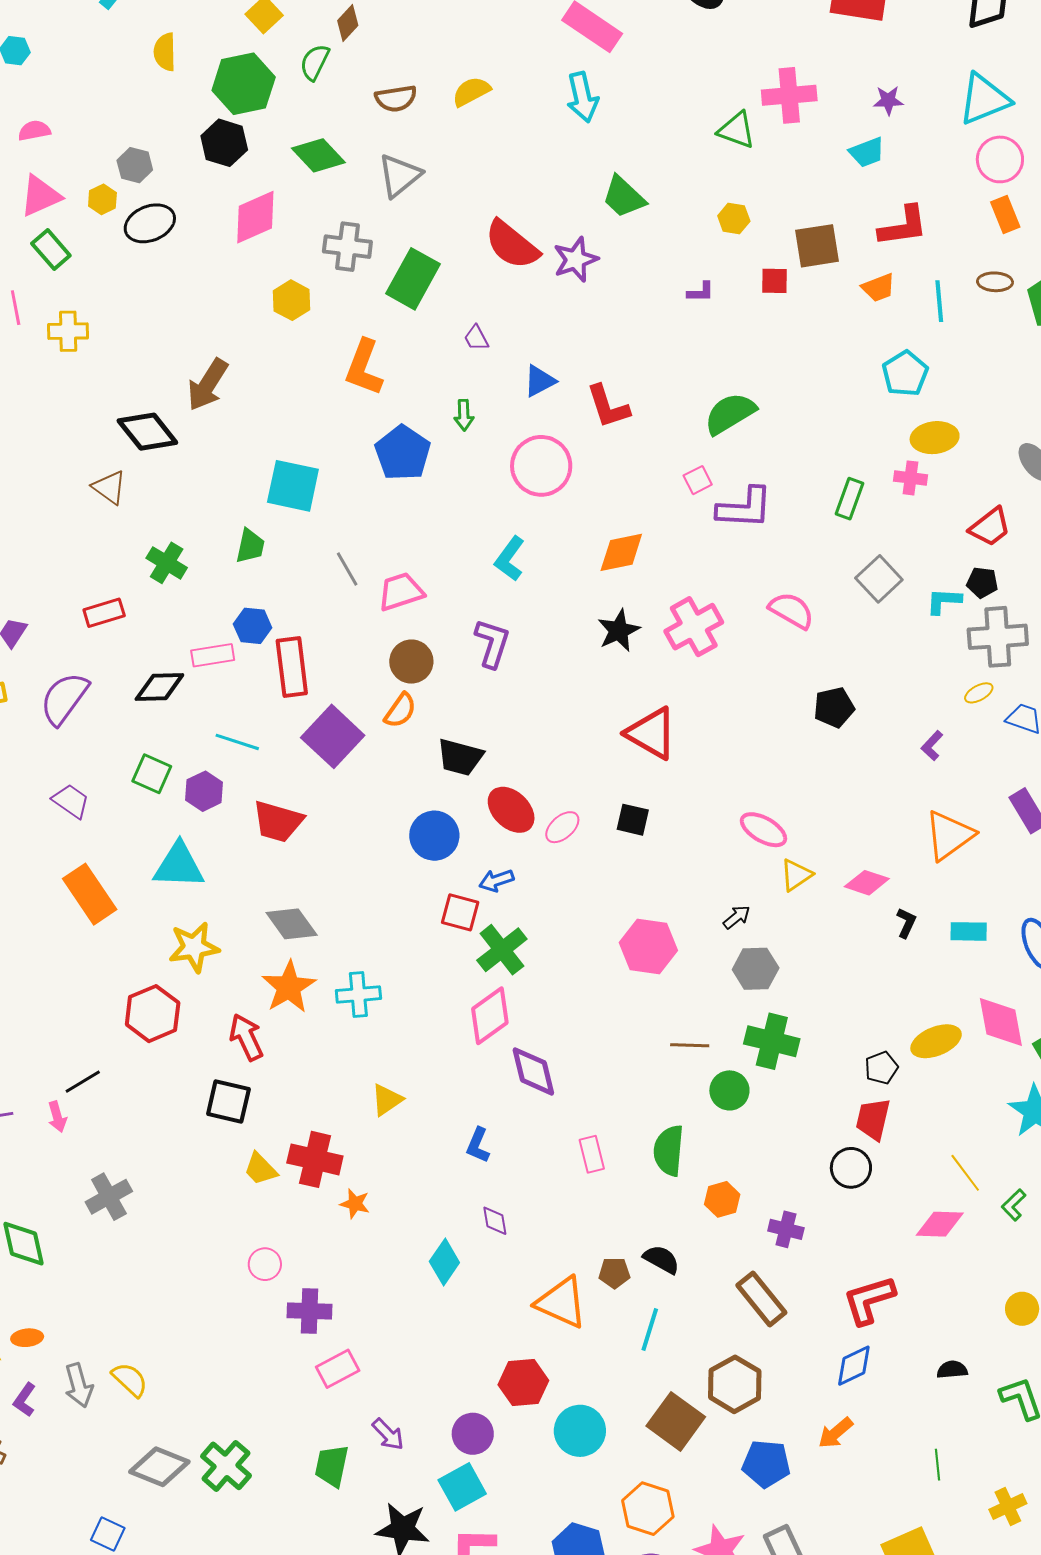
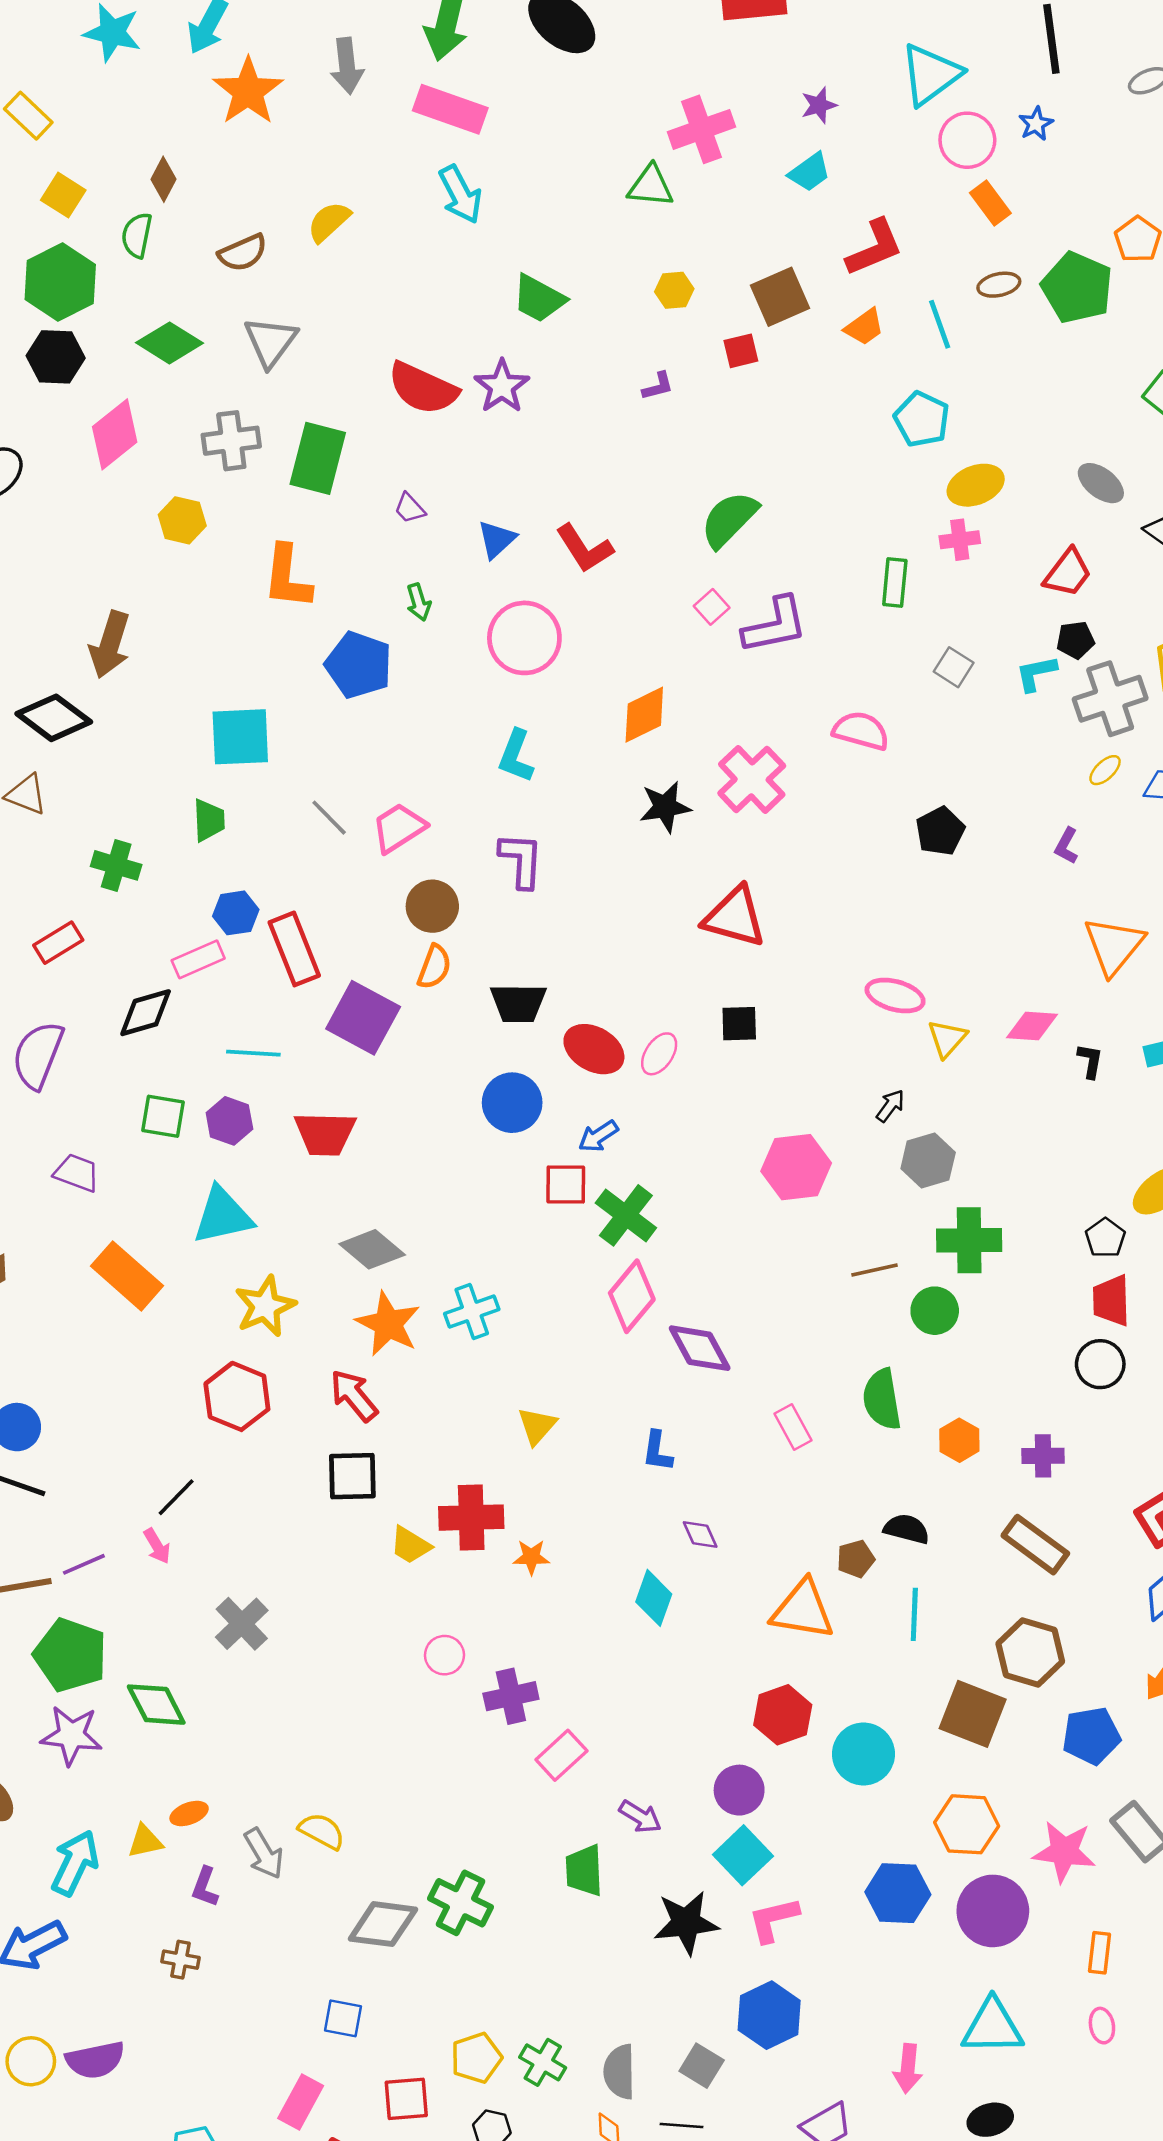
gray square: (879, 579) -> (954, 667), size x0.7
black star: (619, 631) -> (665, 807), turned 30

